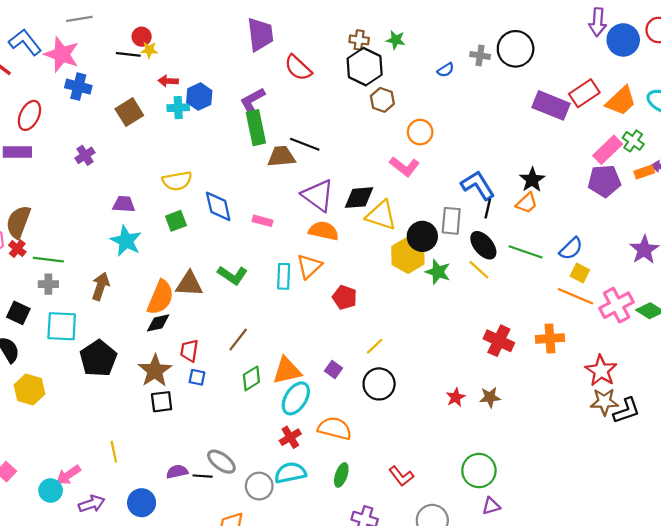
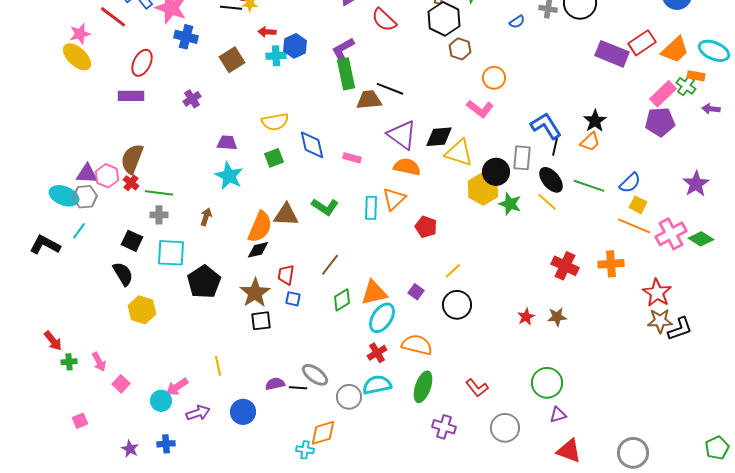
orange rectangle: (644, 172) -> (696, 76), moved, turned 30
brown arrow: (101, 286) -> (206, 217), size x0.7
green ellipse: (341, 475) -> (423, 387), size x1.4

